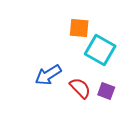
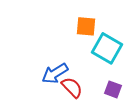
red semicircle: (80, 88) -> (72, 87), moved

